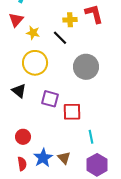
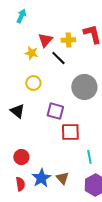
red triangle: (16, 20) -> (45, 40), moved
yellow circle: (35, 63) -> (33, 83), size x0.6
purple square: (50, 99) -> (55, 111), moved

